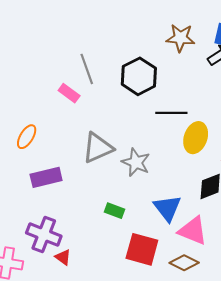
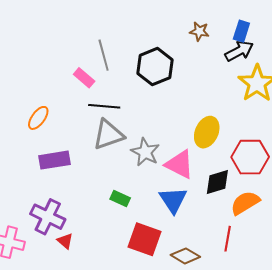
brown star: (180, 38) -> (199, 31), size x0.7
black line: (171, 113) -> (104, 106), moved
pink triangle: (193, 231) -> (180, 164), moved

